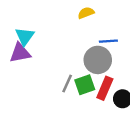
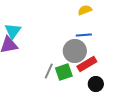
yellow semicircle: (86, 13) -> (85, 10), moved
red rectangle: (105, 88) -> (87, 64), moved, turned 36

